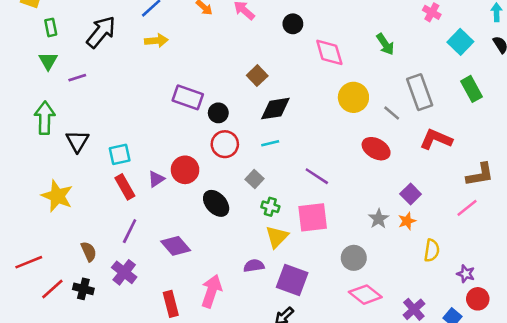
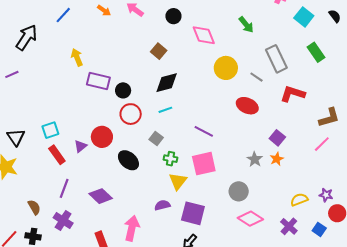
yellow arrow: (156, 41) -> (77, 57), moved, turned -102
brown square: (257, 76) -> (159, 51), moved
black triangle: (77, 141) -> (16, 137), moved
yellow semicircle: (432, 250) -> (299, 200), moved, turned -114

